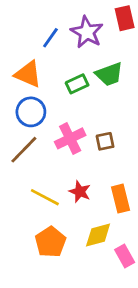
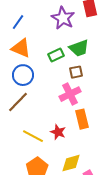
blue line: (50, 38) -> (18, 22), moved
pink cross: (70, 138) -> (70, 94), moved
brown square: (105, 141) -> (76, 72), moved
orange rectangle: (120, 199) -> (82, 119), moved

